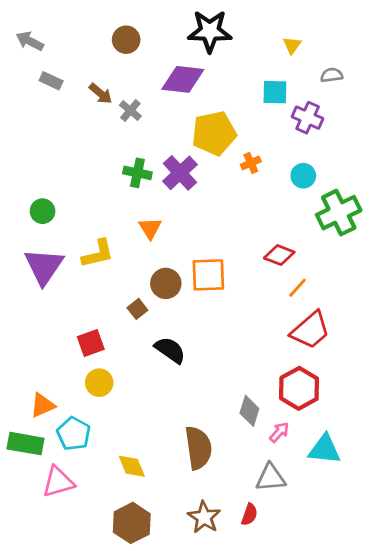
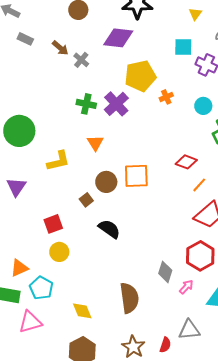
green circle: (43, 211) -> (19, 131), size x1.8
purple triangle: (44, 266) -> (16, 187), moved, size x0.7
gray triangle: (271, 478) -> (189, 330), moved

